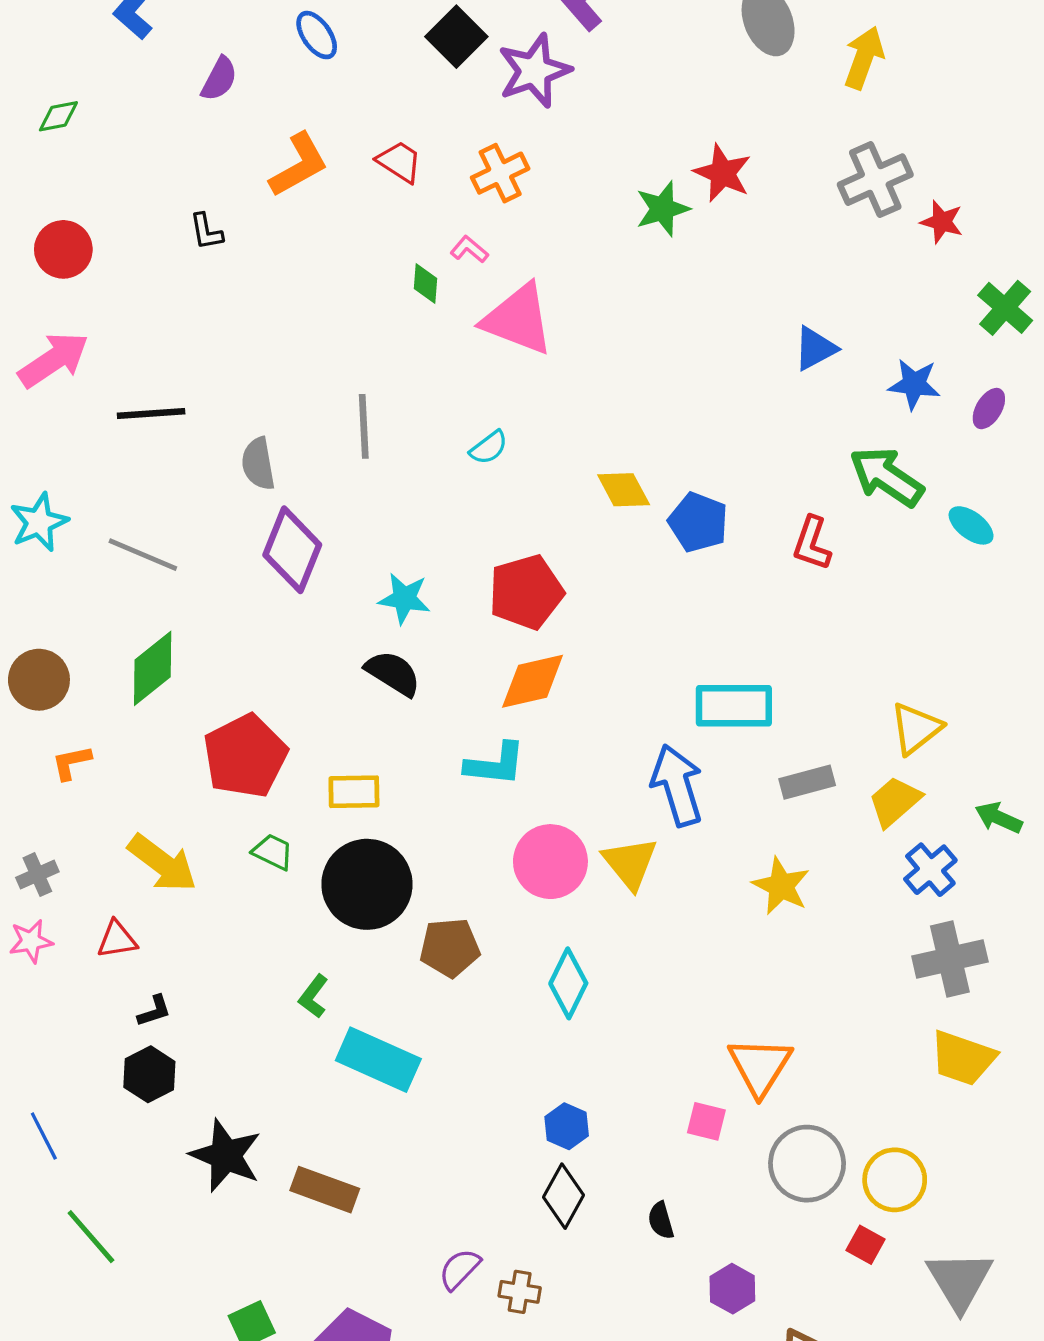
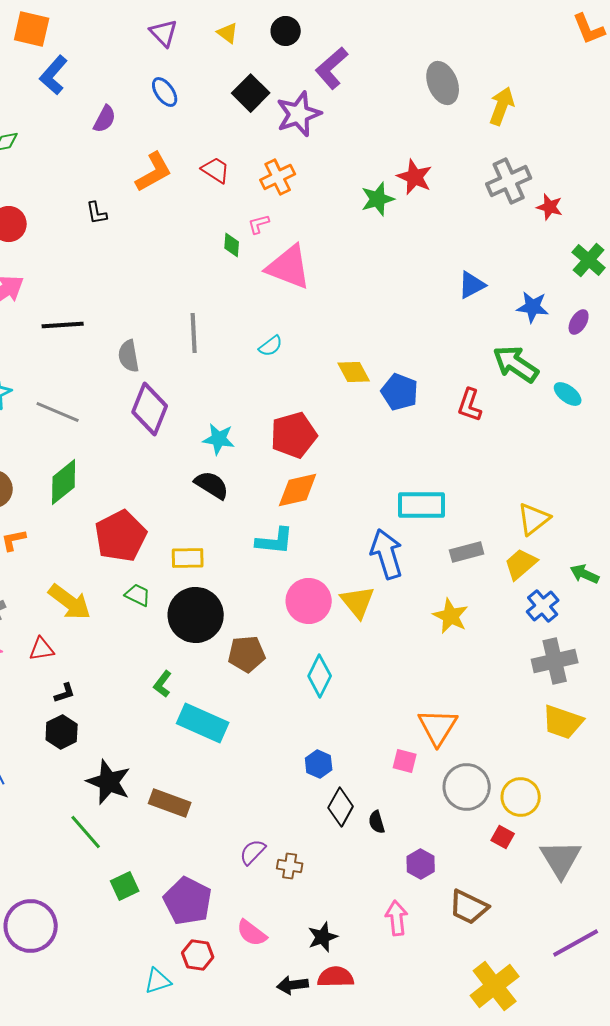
pink L-shape: (469, 249) -> (259, 224), turned -55
black diamond: (563, 1196) -> (341, 807), moved
green line: (91, 1237) -> (86, 832), moved

